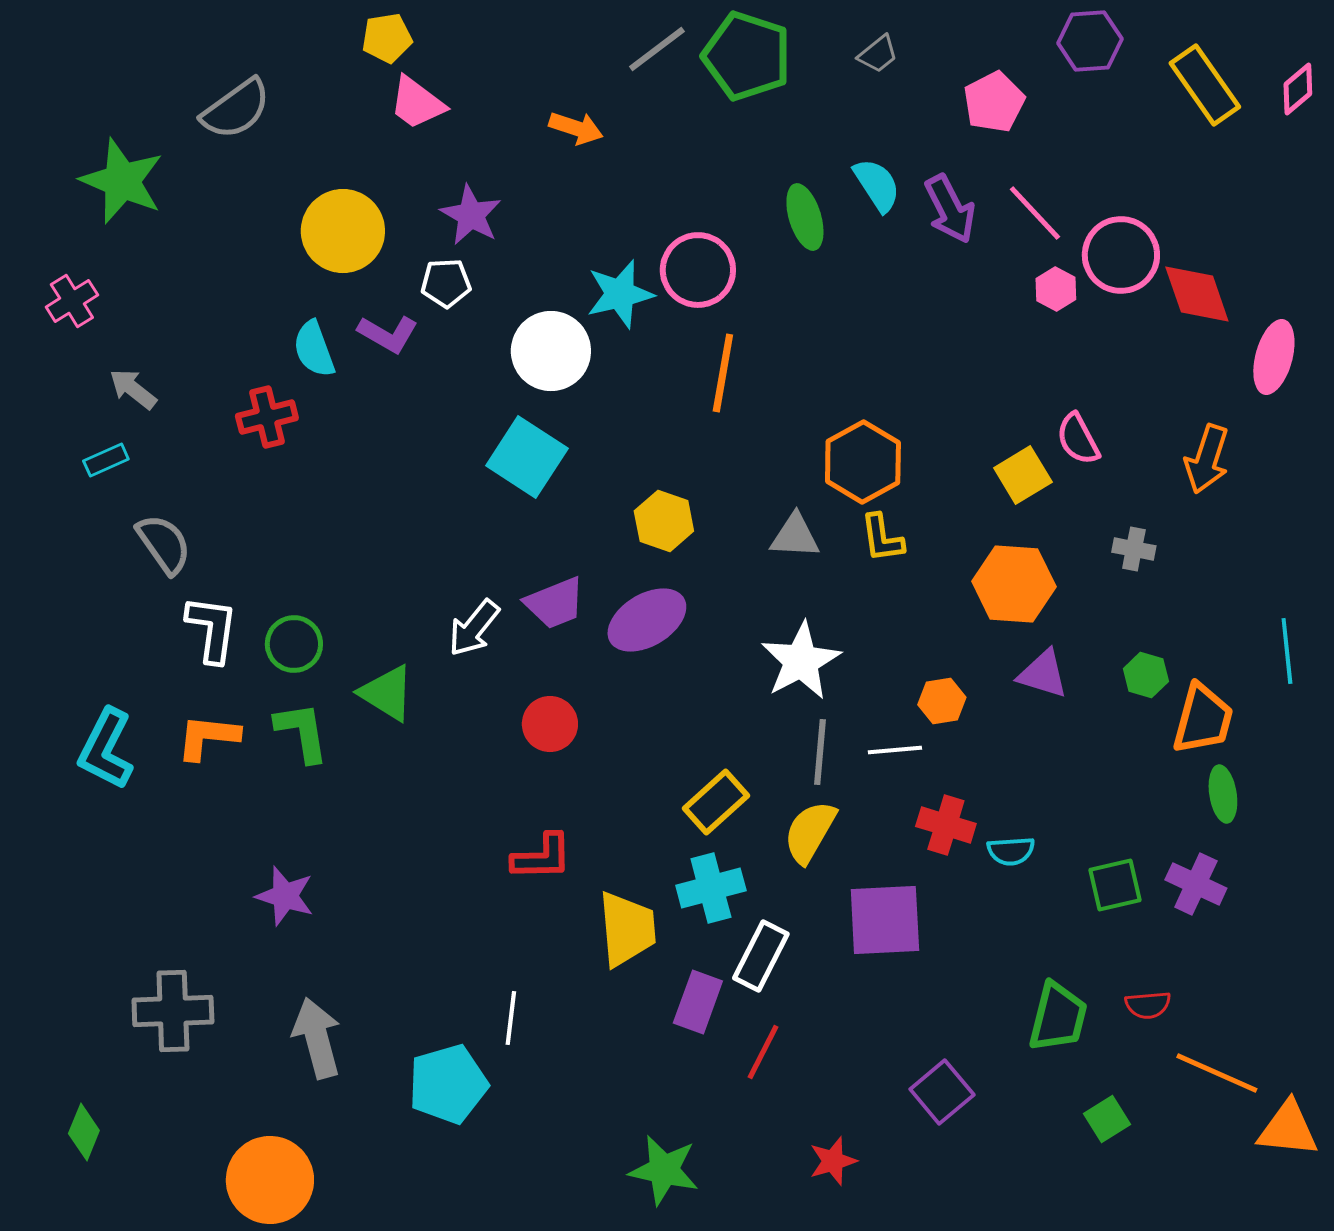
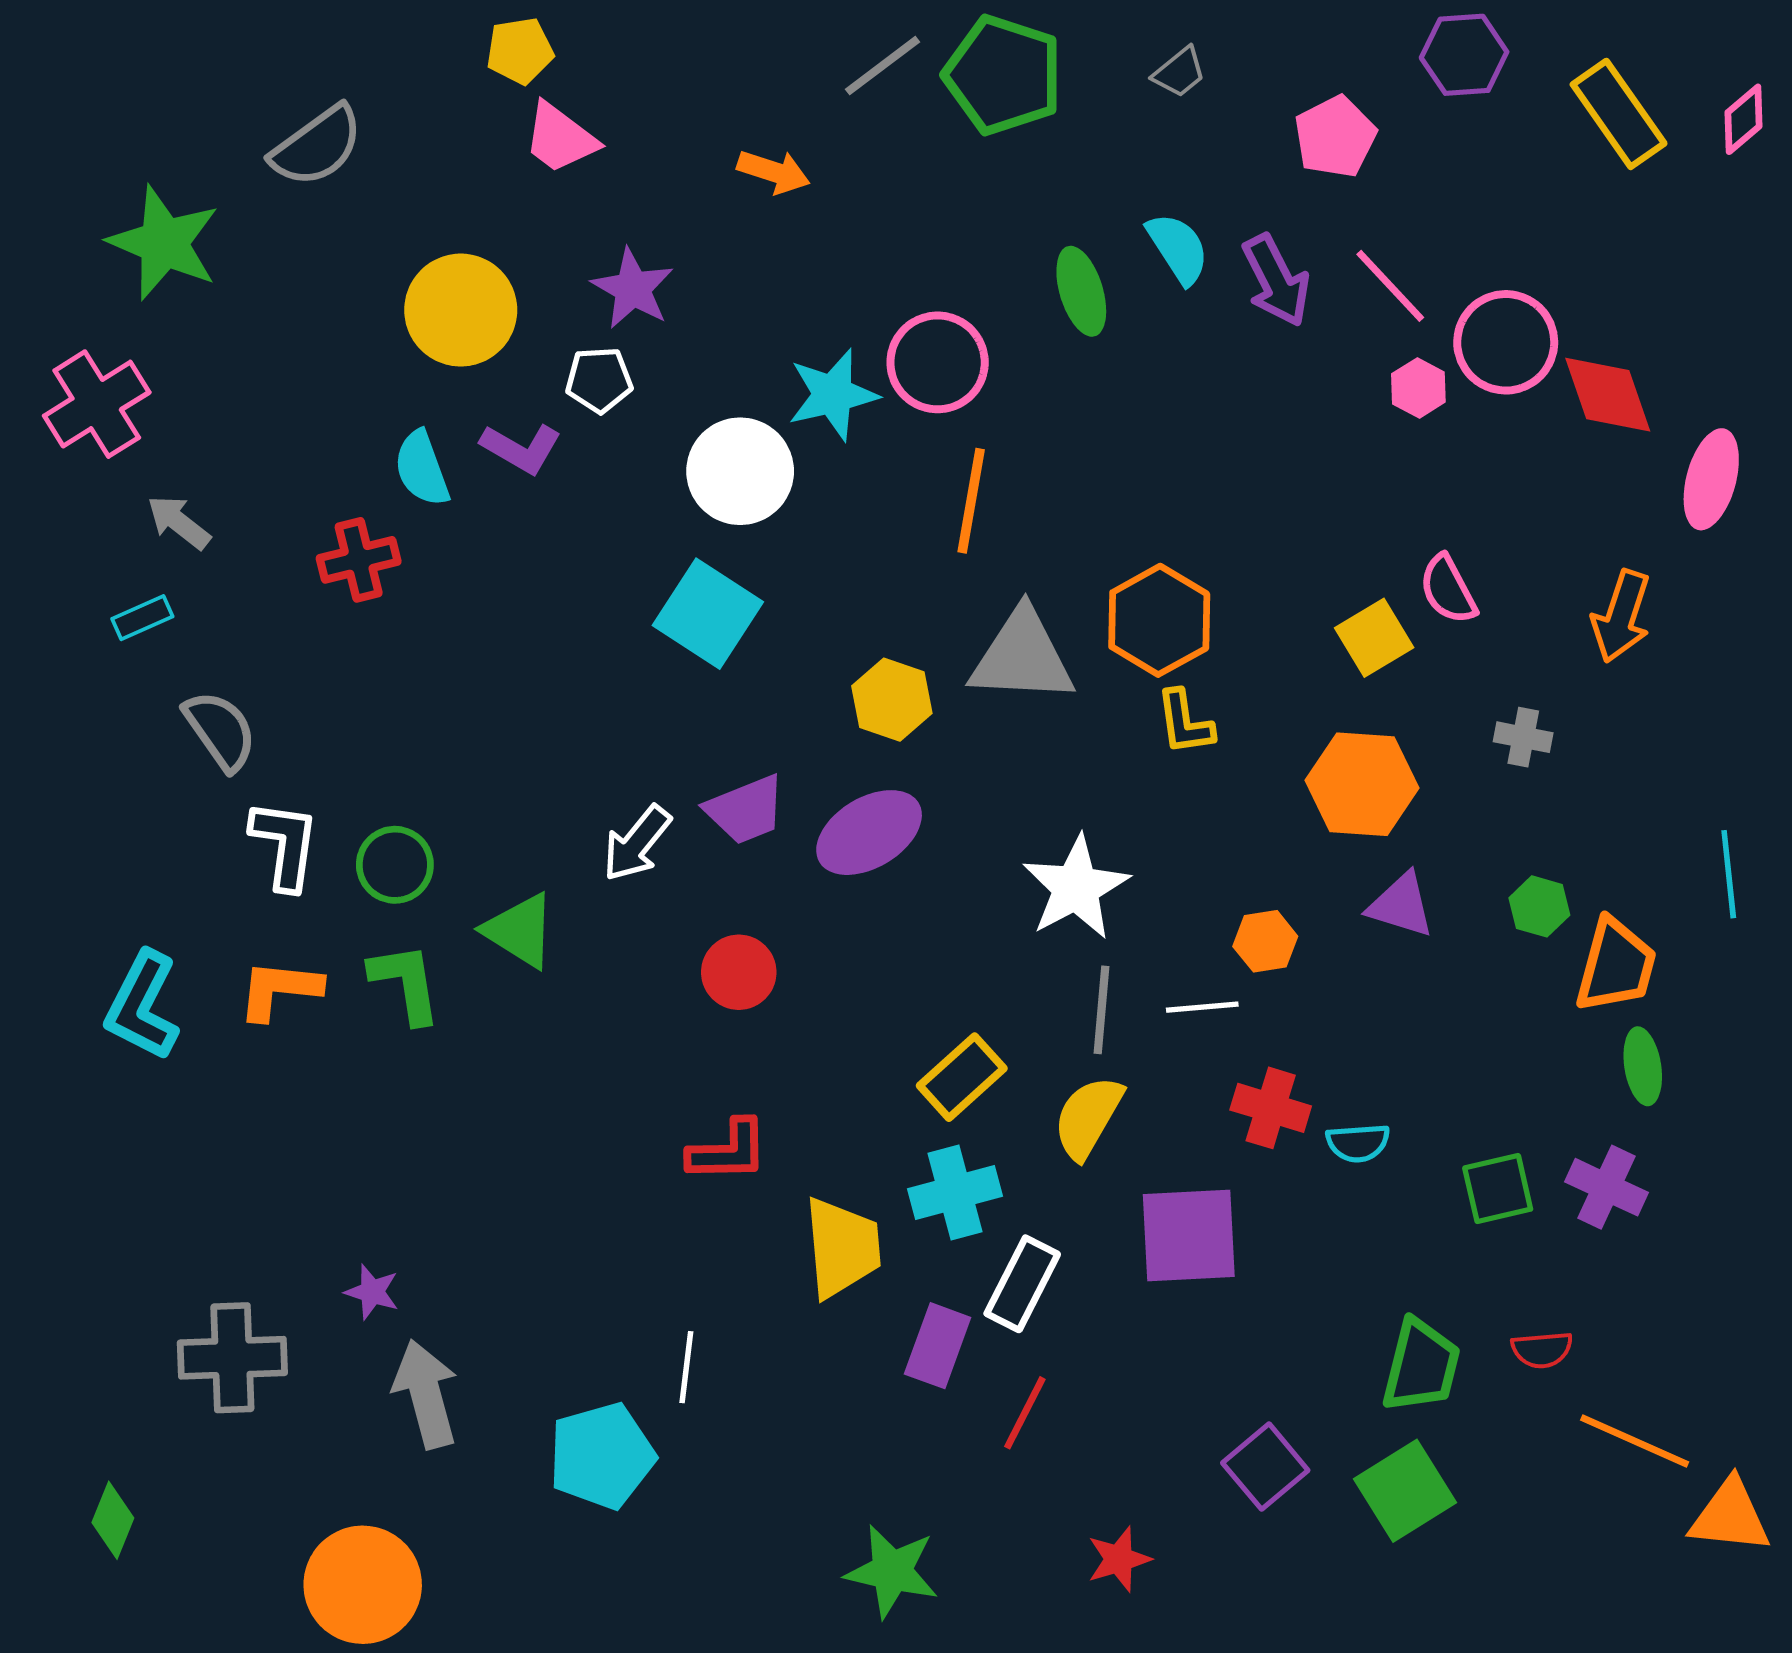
pink cross: (72, 301) -> (97, 404), size x1.5
gray triangle: (795, 536) -> (1022, 657), moved, size x1.6
purple star: (285, 896) -> (372, 1292), moved, size x0.7
green square: (1107, 1119) -> (1405, 1491), moved, size x1.6

